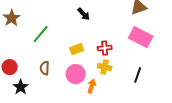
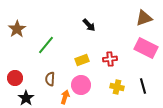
yellow cross: (105, 67) -> (117, 87), moved
black line: (138, 75) -> (143, 86), turned -35
orange arrow: (92, 86) -> (65, 97), moved

